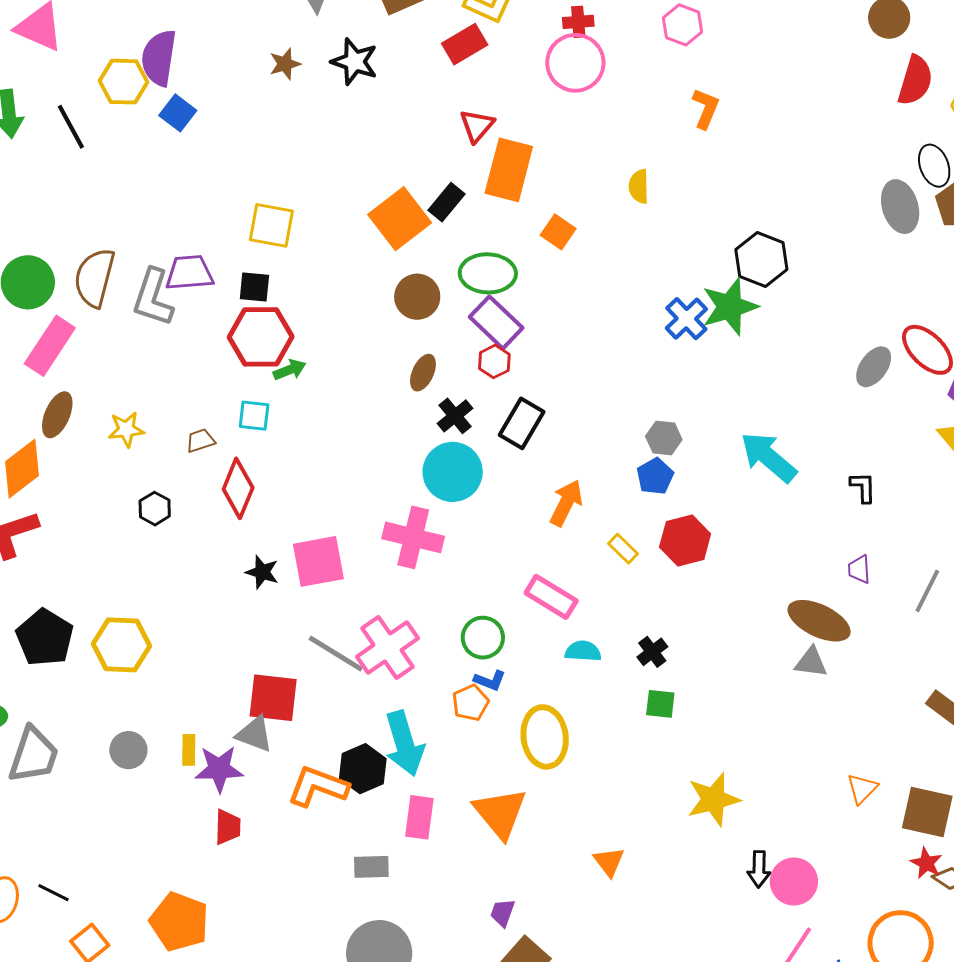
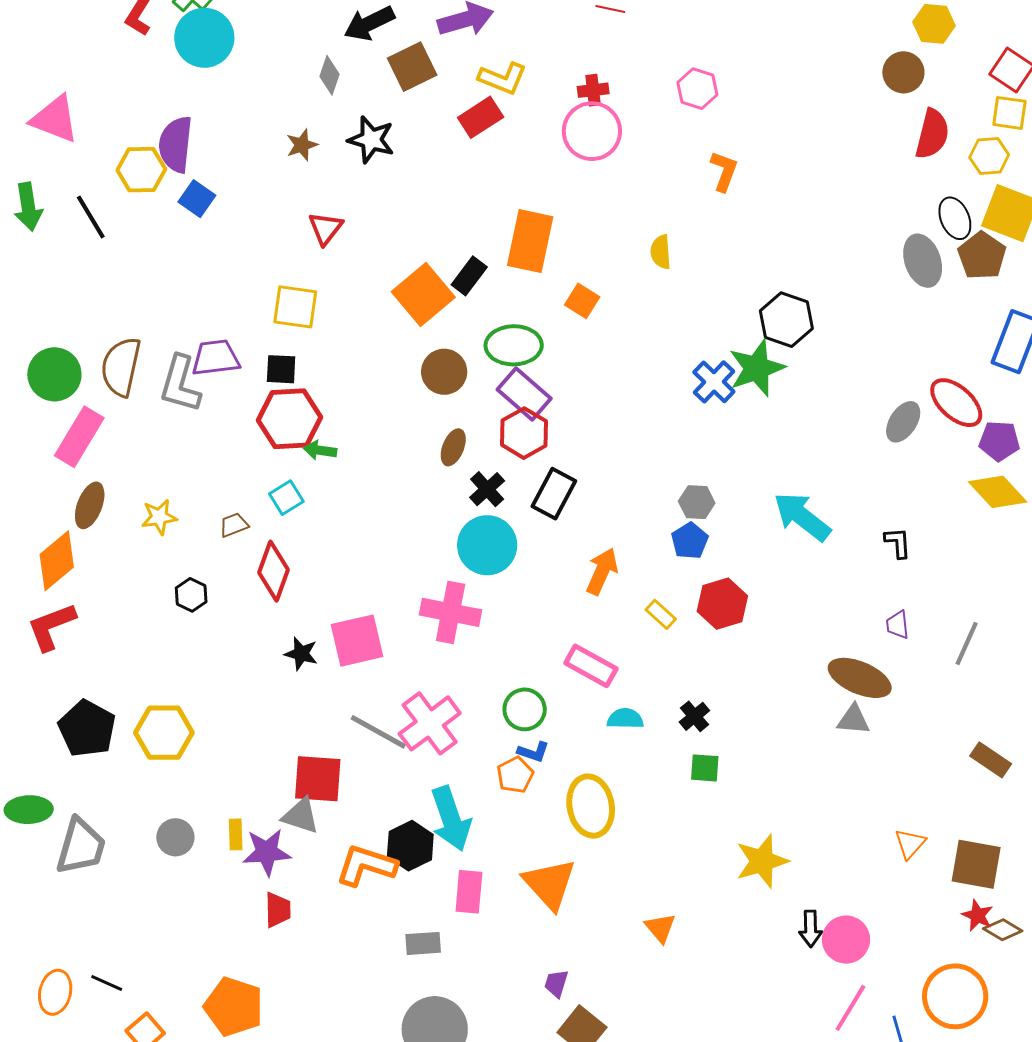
red triangle: (477, 126) -> (325, 228), moved
red hexagon: (494, 361) -> (524, 433), size x1.5
green arrow: (290, 370) -> (320, 450), turned -148
cyan square: (254, 416) -> (286, 498), turned -36

